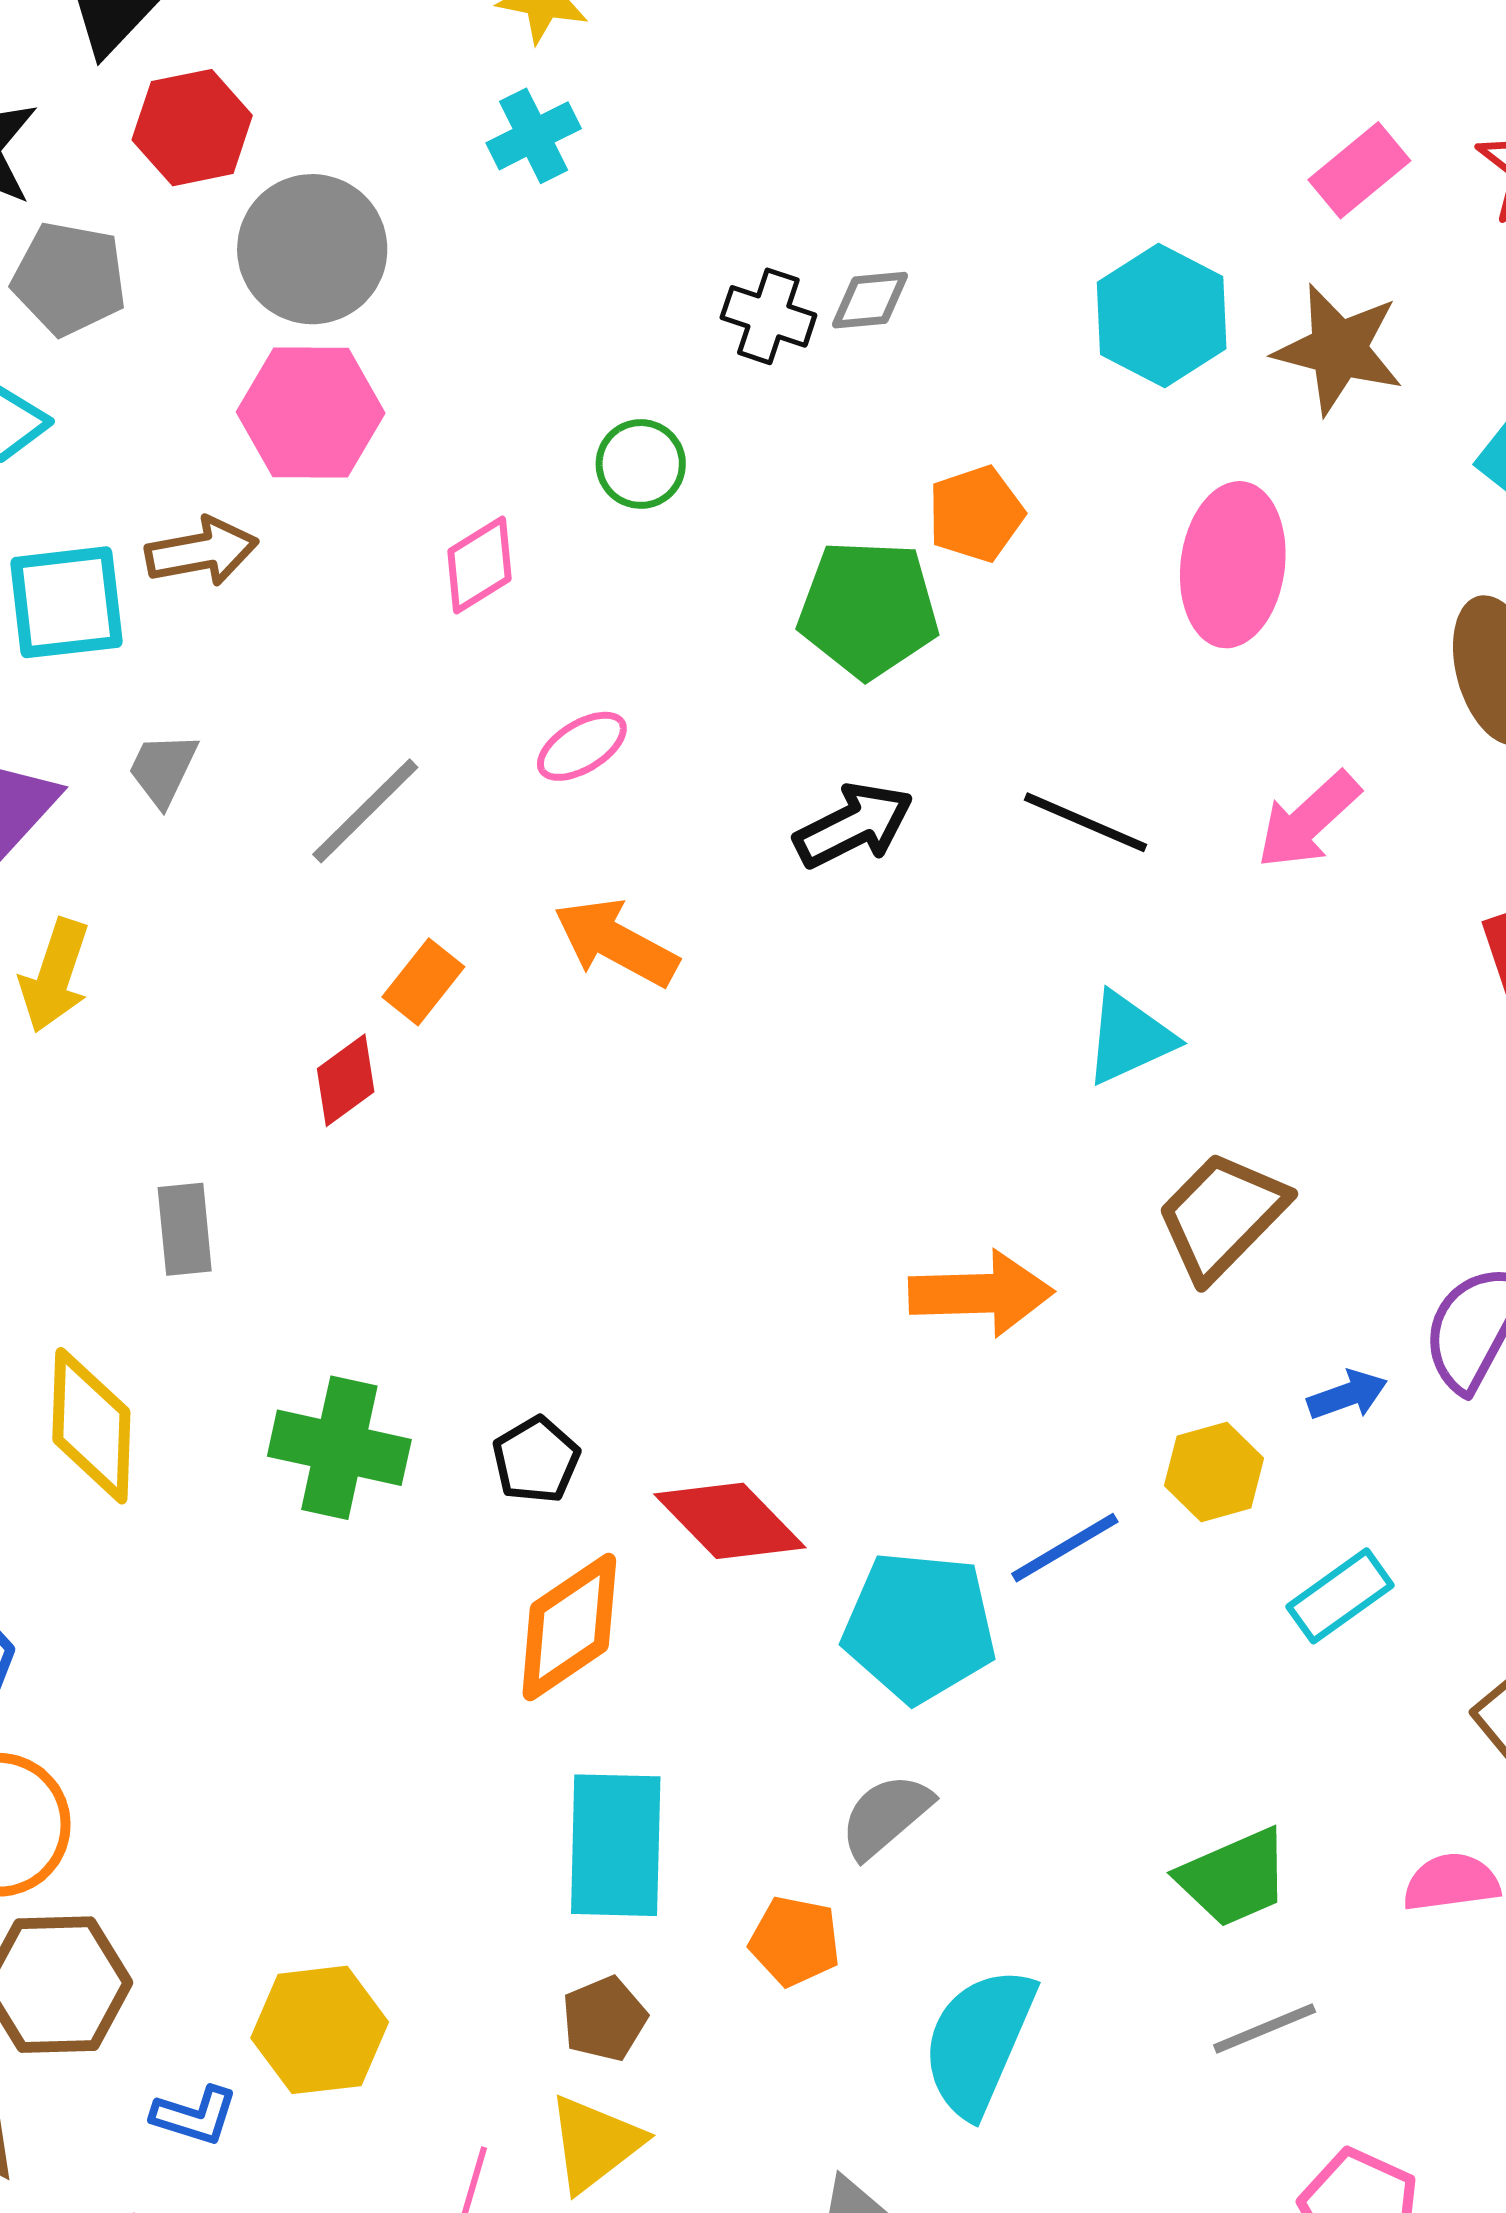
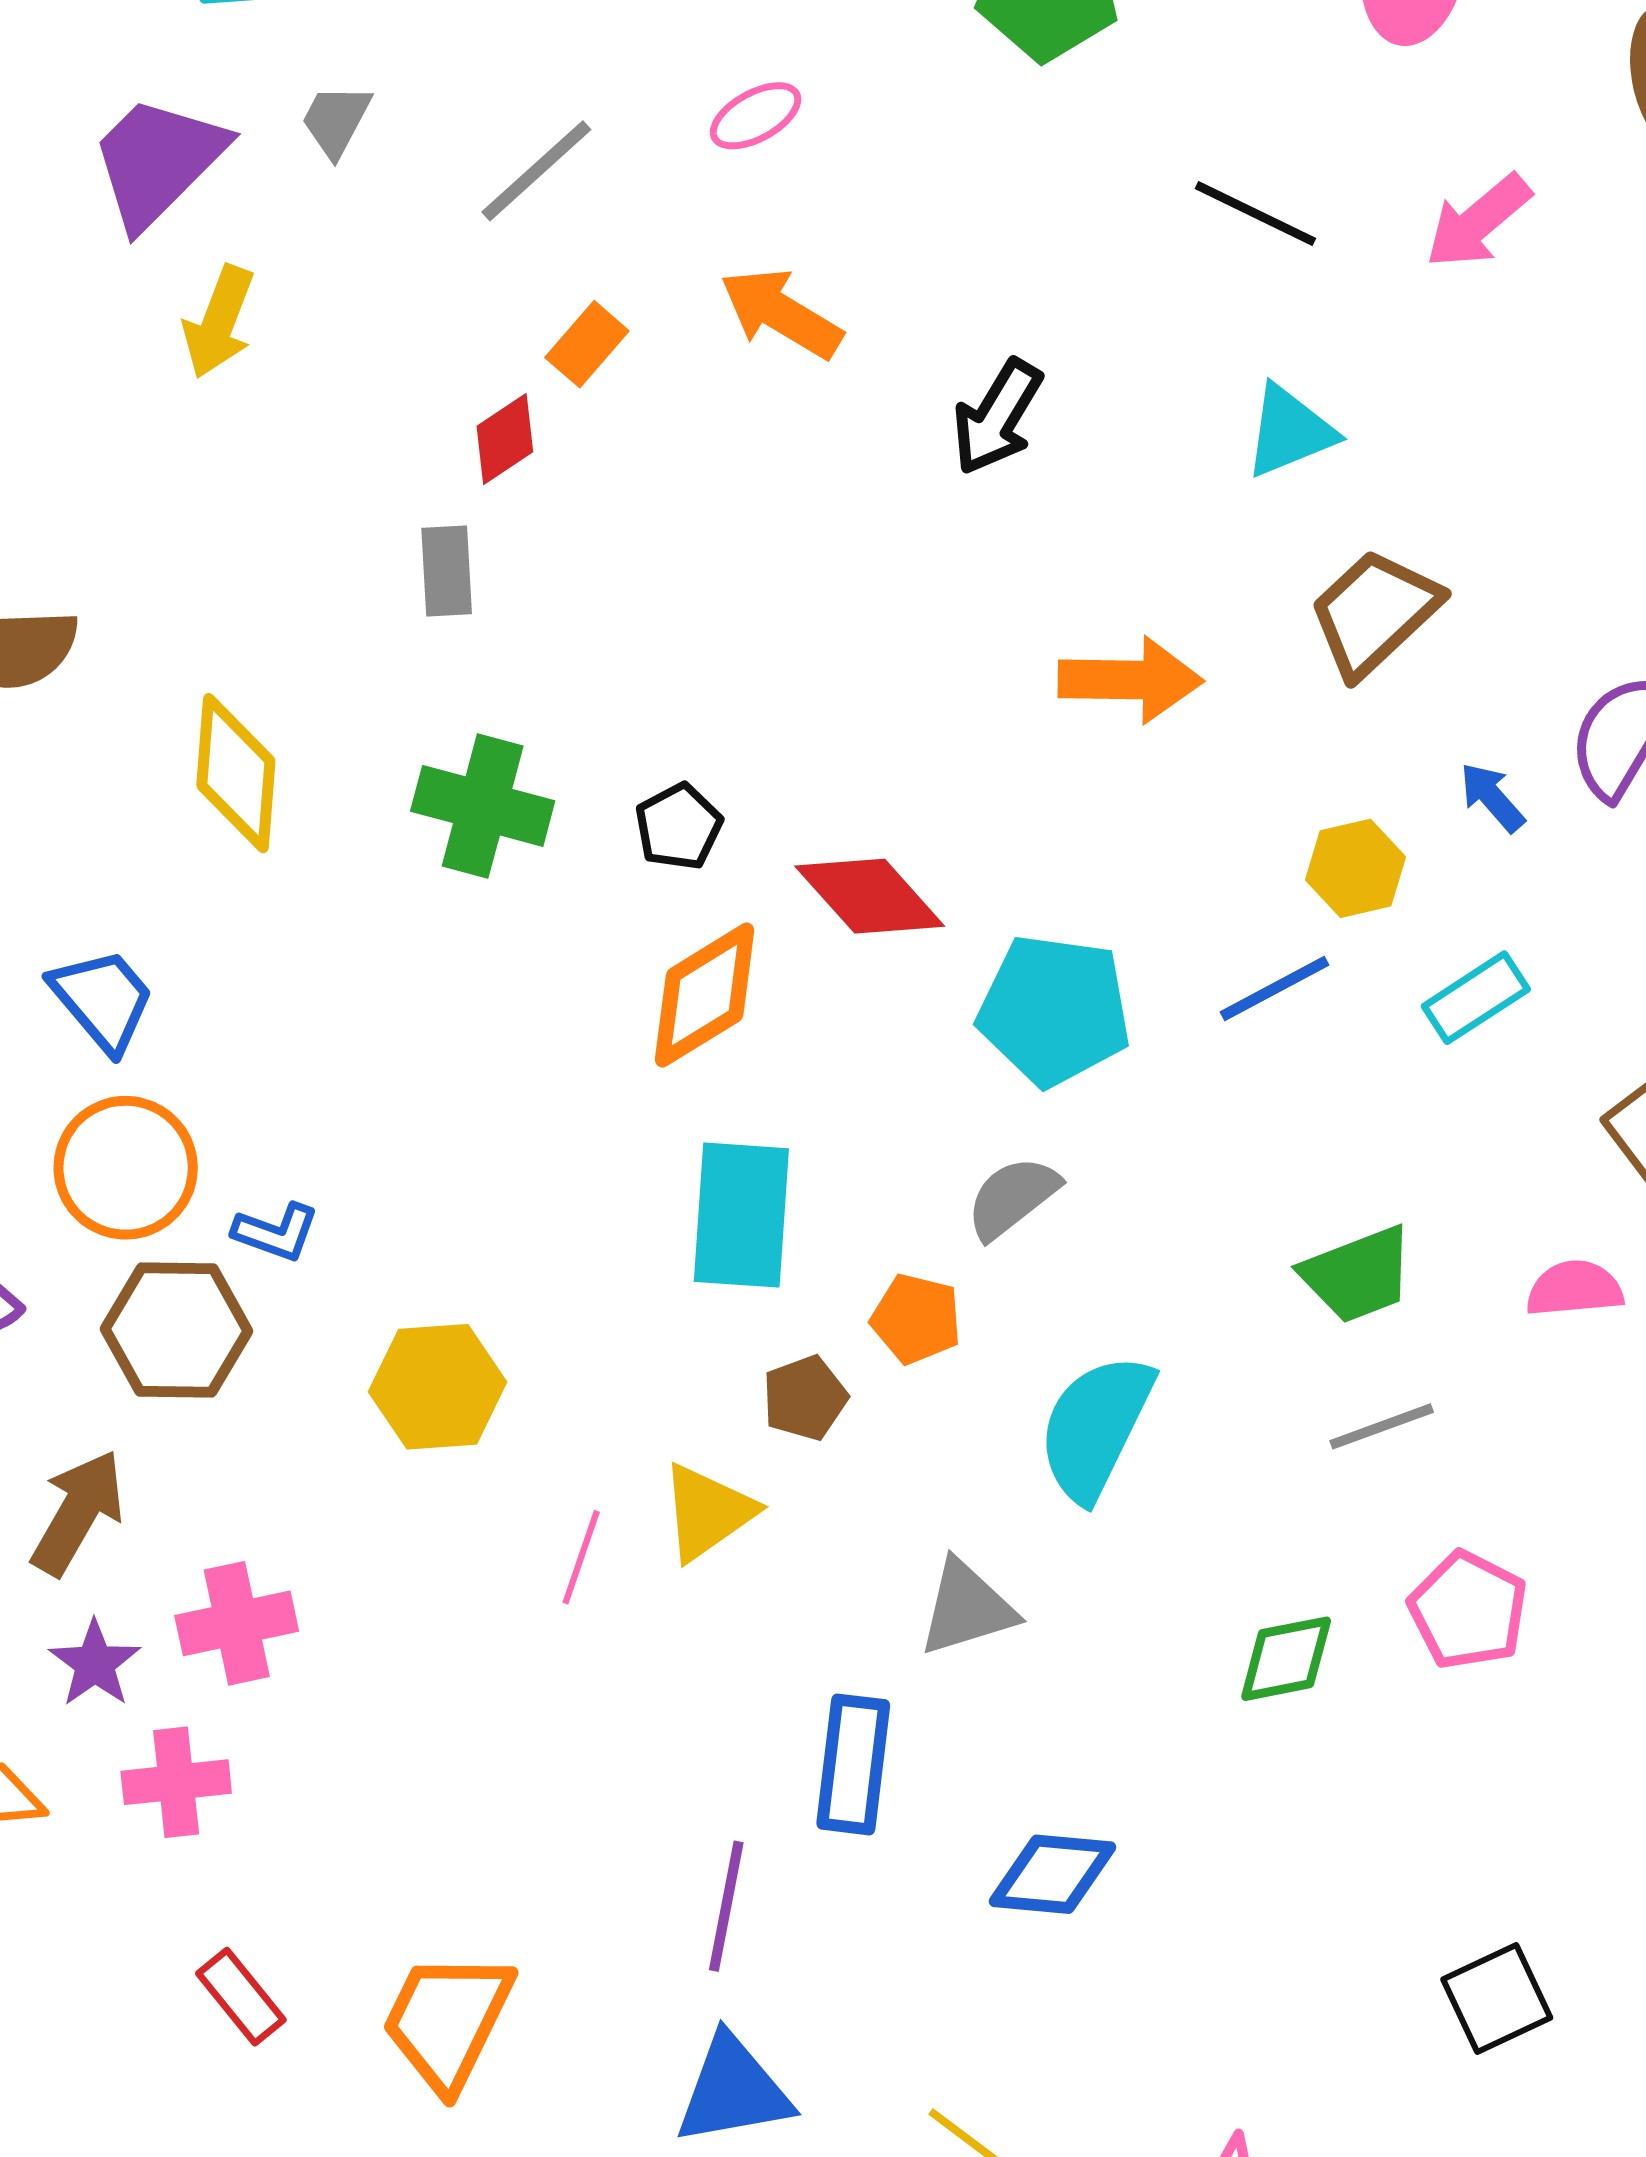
black arrow: (854, 825) -> (997, 417), moved, turned 145
gray rectangle: (185, 1229) -> (447, 571), moved
blue arrow: (1347, 1395) -> (1492, 797), turned -114
blue line: (1065, 1548) -> (1274, 988), moved
brown pentagon: (604, 2019) -> (805, 1398), moved
blue L-shape: (195, 2116) -> (276, 1232), moved

